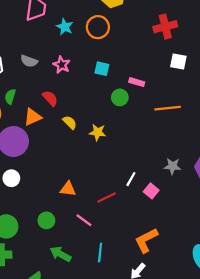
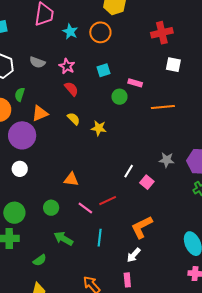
cyan square: (102, 69) -> (104, 70), turned -32
red semicircle: (50, 98) -> (71, 89), moved
red line: (107, 198) -> (108, 201), moved

